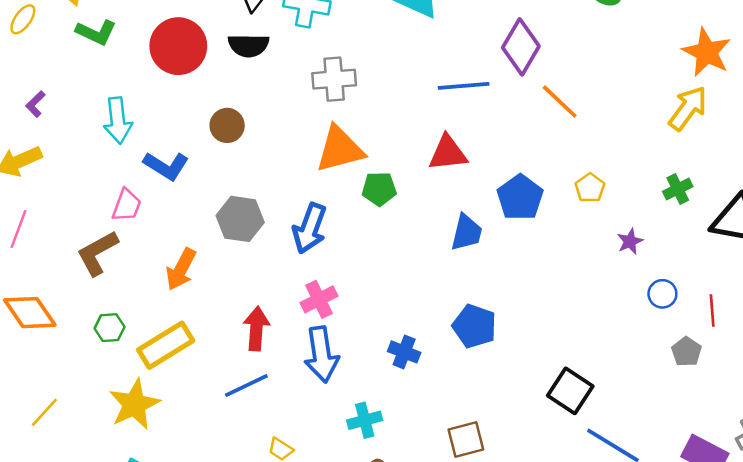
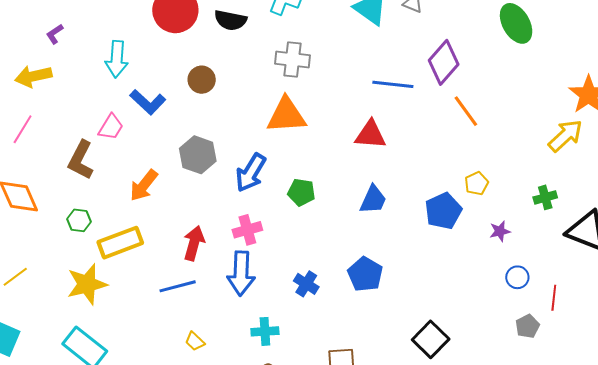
green pentagon: (379, 189) -> (301, 192), moved
blue pentagon: (520, 197) -> (443, 211), moved
brown L-shape: (97, 253) -> (81, 160), turned -45

